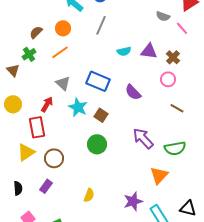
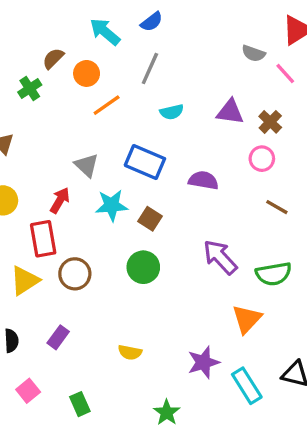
brown semicircle: (36, 32) -> (53, 58), moved
cyan semicircle: (124, 51) -> (172, 112), moved
orange line: (60, 52) -> (107, 105), moved
green cross: (29, 54) -> (30, 89), moved
purple semicircle: (133, 92) -> (203, 180), turned 144
cyan star: (78, 107) -> (112, 205), turned -30
brown circle: (54, 158) -> (75, 274), moved
yellow semicircle: (89, 195) -> (130, 352), turned 80

